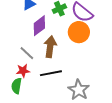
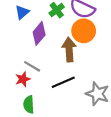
brown arrow: (50, 47) -> (69, 50), moved
red star: (23, 71) -> (23, 79), moved

